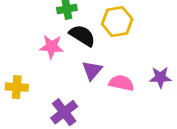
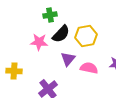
yellow hexagon: (117, 22) -> (86, 36), moved
black semicircle: (82, 36) -> (61, 34), turned 102

